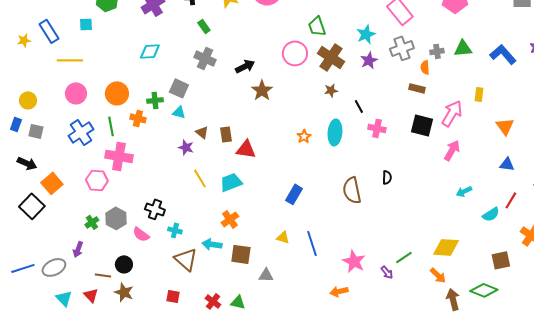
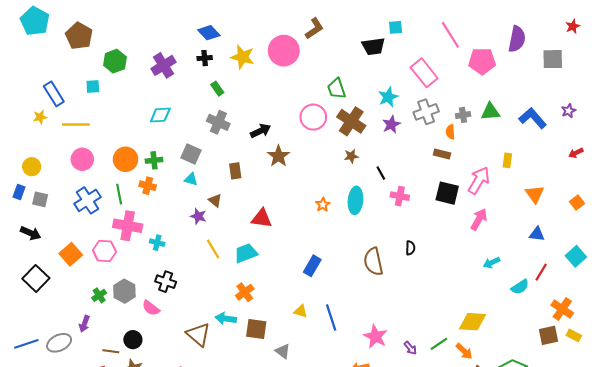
yellow star: (24, 40) -> (40, 117), moved
green cross: (155, 100) -> (154, 160), moved
brown rectangle: (226, 134) -> (235, 171), moved
orange square: (52, 183) -> (71, 254), moved
cyan cross: (175, 230) -> (157, 243), moved
green line: (404, 257) -> (439, 344), moved
brown square: (501, 260) -> (548, 335), moved
gray triangle: (266, 275) -> (283, 351), turned 35

